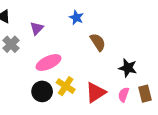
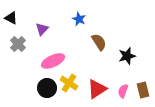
black star: (128, 68) -> (127, 56), moved, turned -30

